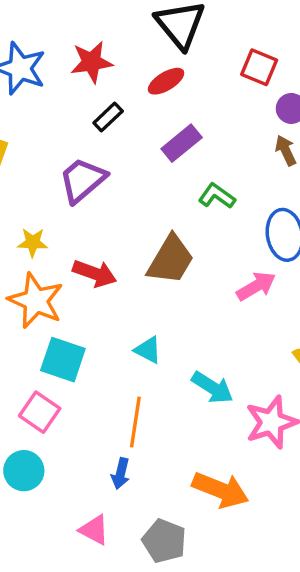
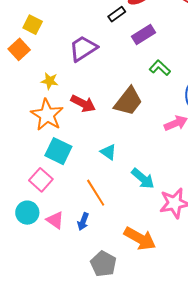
black rectangle: (108, 117) -> (117, 14), moved
orange line: (135, 422) -> (96, 193), turned -48
pink triangle: (94, 530) -> (55, 220), moved

